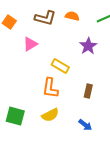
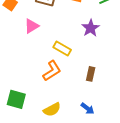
orange L-shape: (50, 88) -> (52, 71), turned -130
yellow semicircle: (50, 115) -> (52, 110), moved

